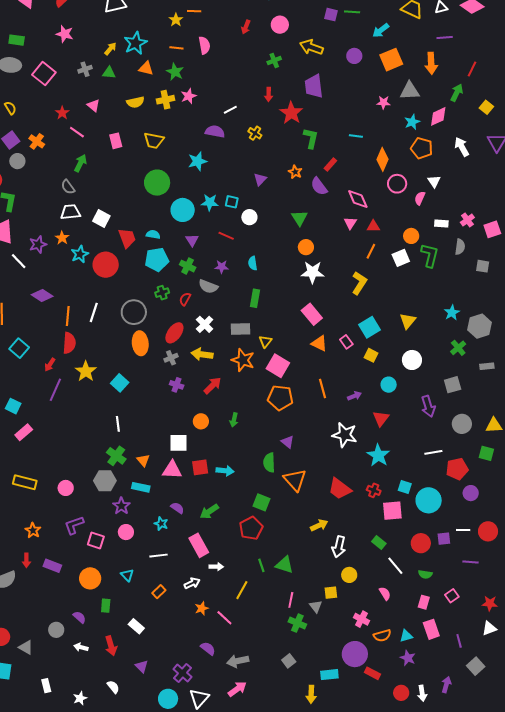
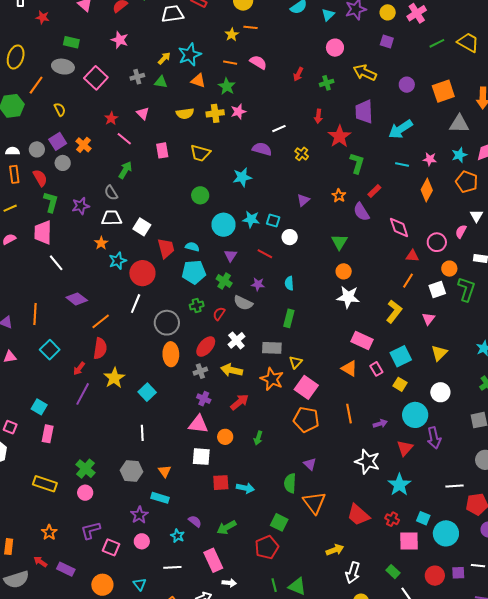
green line: (352, 12) -> (437, 43), moved, turned -35
red arrow: (246, 27) -> (298, 74), moved
cyan arrow: (381, 30) -> (400, 129), moved, size x1.4
pink semicircle: (204, 45) -> (258, 62), turned -54
pink star: (383, 102) -> (430, 159), moved
green circle: (157, 183) -> (200, 195), size x0.7
pink circle: (397, 184) -> (437, 242), moved
pink triangle: (350, 223) -> (428, 319), moved
purple star: (38, 244) -> (81, 206), moved
white line: (94, 312) -> (136, 304), moved
pink rectangle: (312, 314) -> (362, 340), moved, turned -30
orange line: (68, 316) -> (101, 321), turned 42
cyan circle: (389, 385) -> (415, 415), size x1.6
purple arrow: (428, 406) -> (434, 438), moved
pink rectangle: (24, 432) -> (48, 434), turned -42
green cross: (116, 456) -> (85, 469), moved
pink triangle: (172, 470) -> (198, 424), moved
gray hexagon: (105, 481) -> (131, 471), moved
red arrow: (26, 560) -> (40, 562), turned 120

